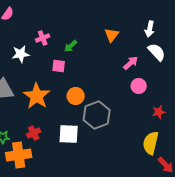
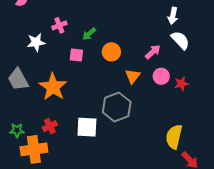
orange triangle: (112, 35) -> (133, 76), moved
orange circle: (76, 96) -> (111, 52), moved
red star: (159, 112) -> (181, 84), moved

